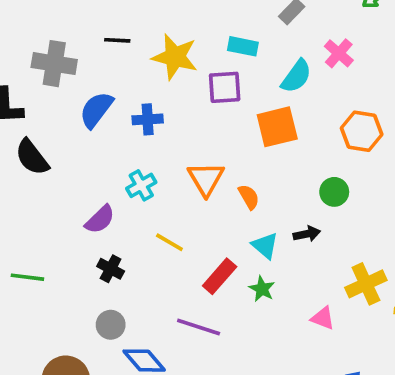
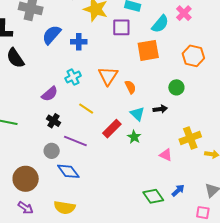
purple line: (199, 327) -> (75, 141), moved

